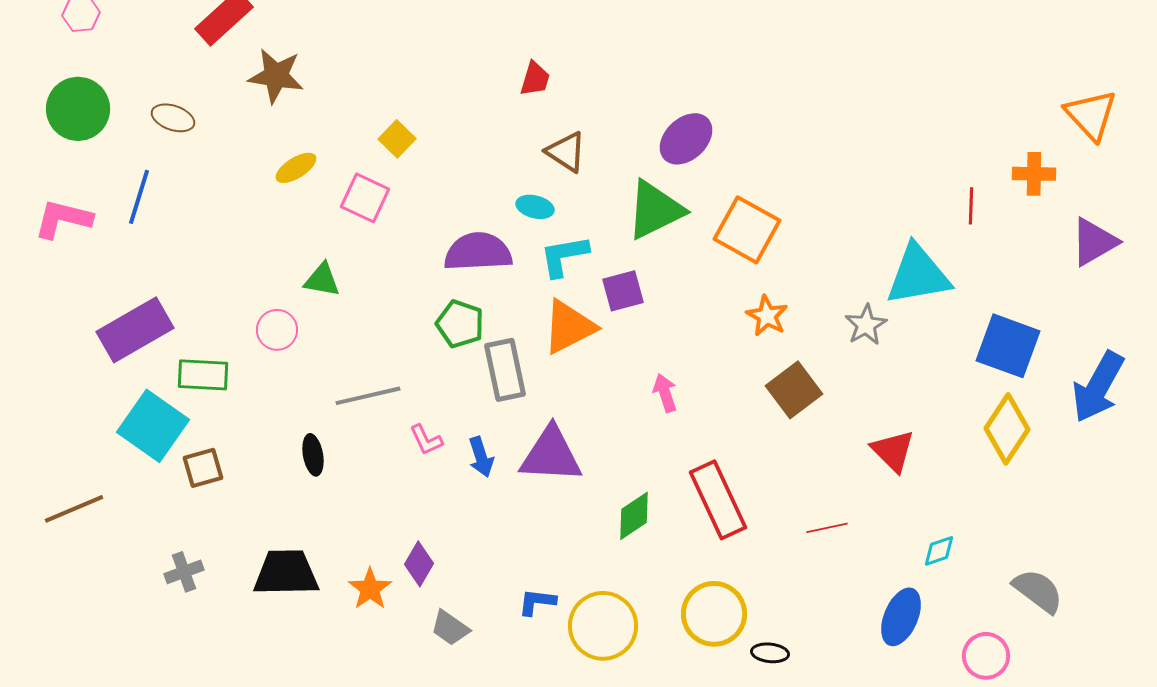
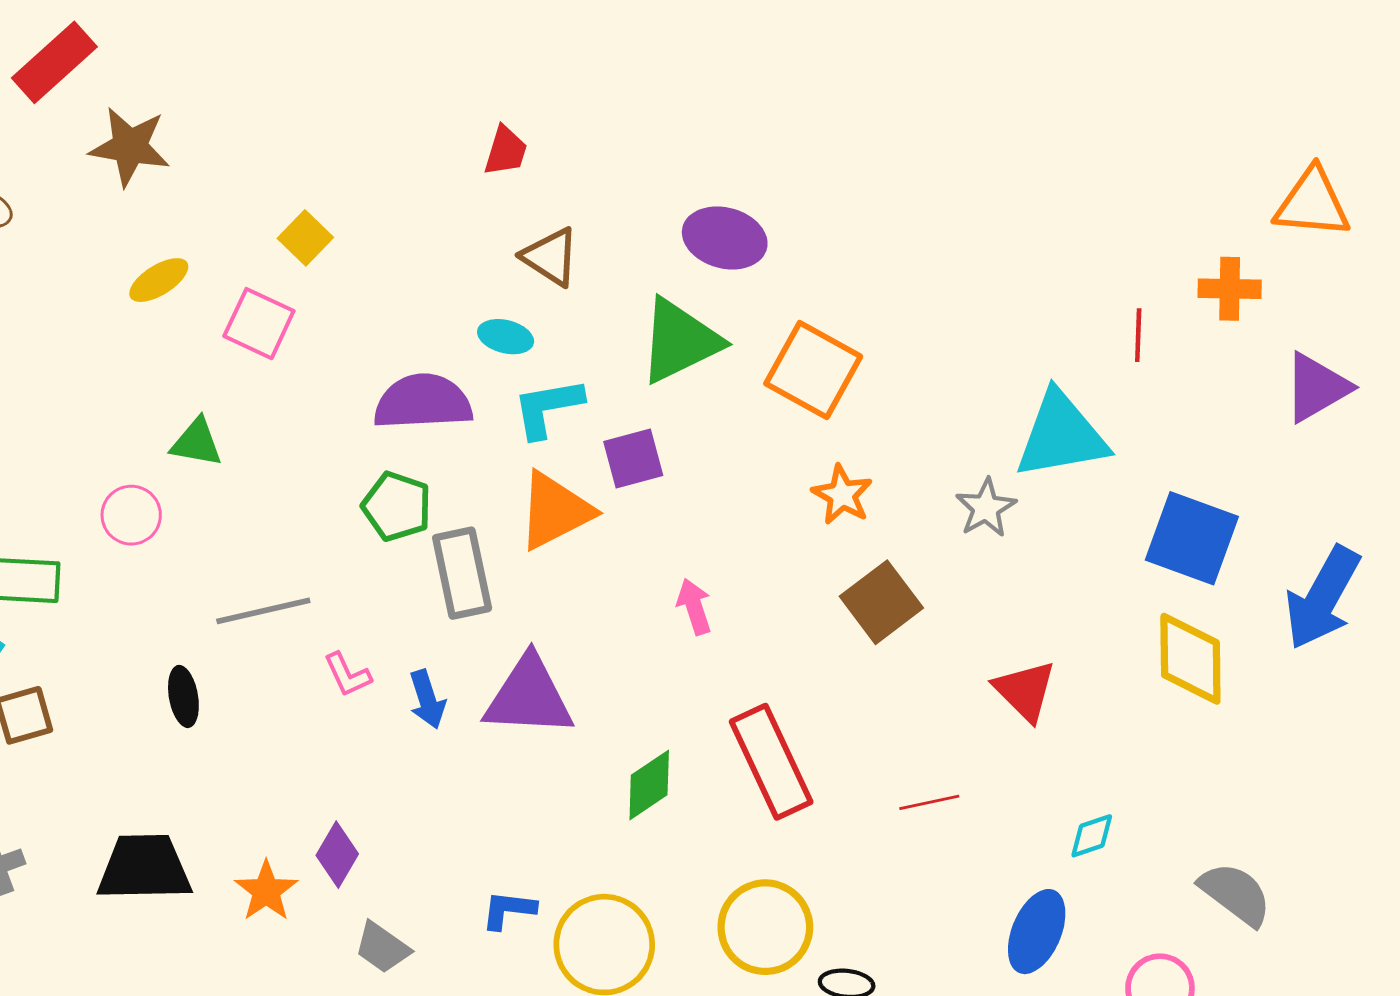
orange triangle: (1091, 115) -> (1312, 203), turned -42
purple ellipse: (686, 139) -> (725, 238), turned 58
yellow diamond: (1007, 429) -> (1190, 659), turned -34

